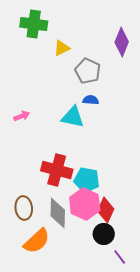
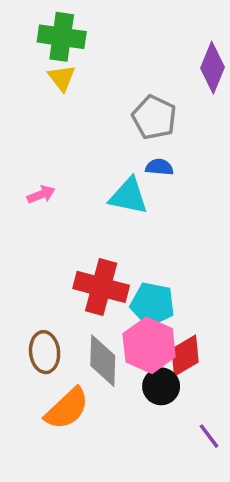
yellow triangle: (62, 48) -> (62, 78), moved, turned -42
red diamond: (106, 210) -> (185, 356), turned 35
black circle: (104, 234) -> (161, 386), moved

